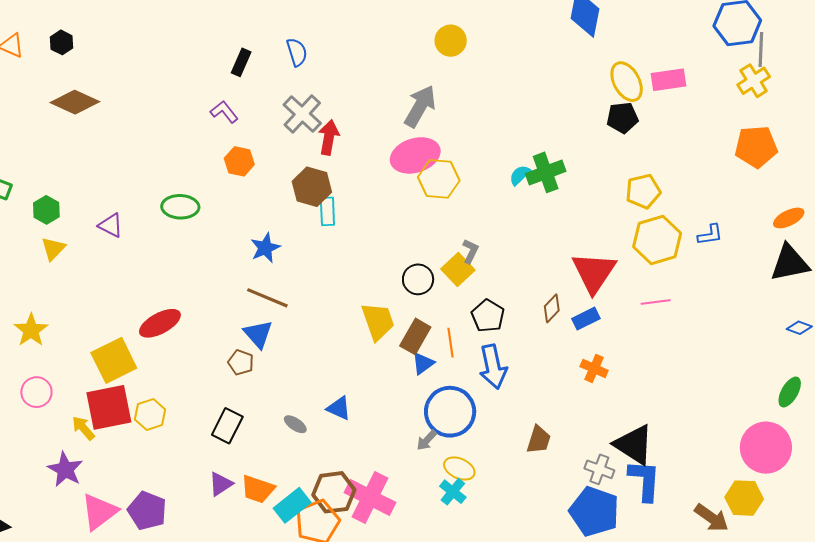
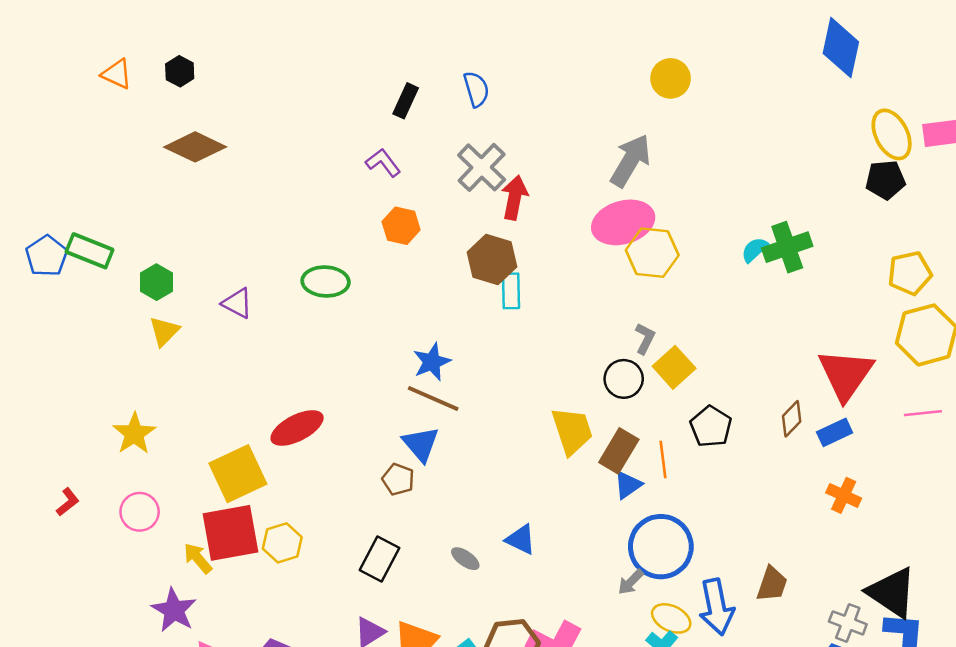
blue star: (265, 248) -> (432, 362), moved
gray L-shape: (470, 251) -> (645, 338), moved
blue arrow: (493, 367) -> (717, 607), moved

